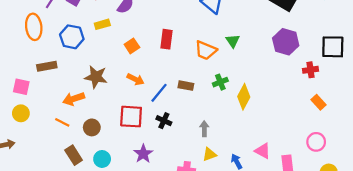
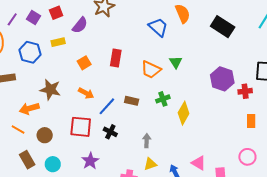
purple hexagon: (286, 42) -> (222, 79), moved
orange rectangle: (319, 102) -> (251, 121), turned 40

